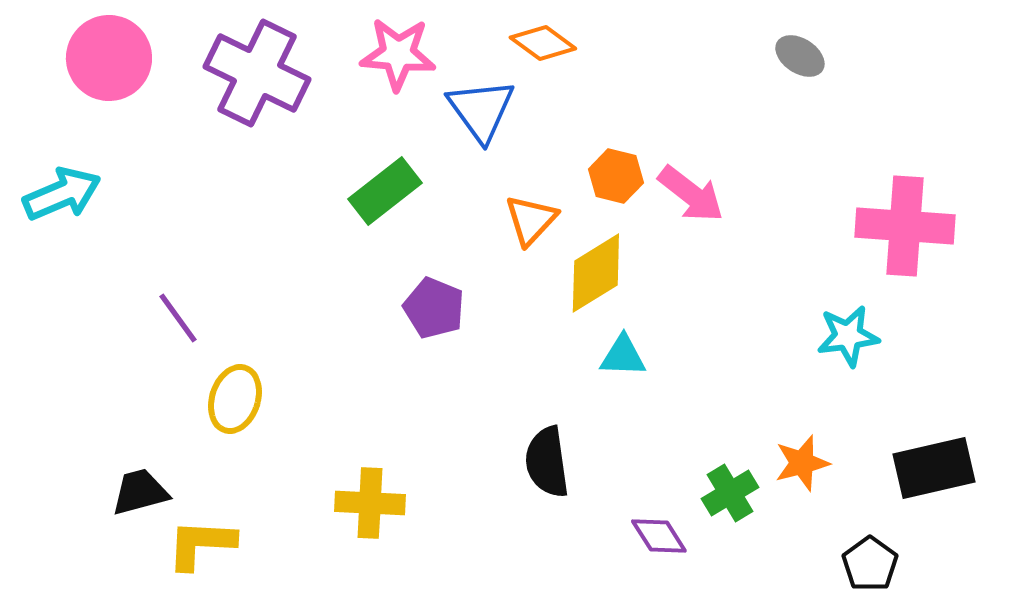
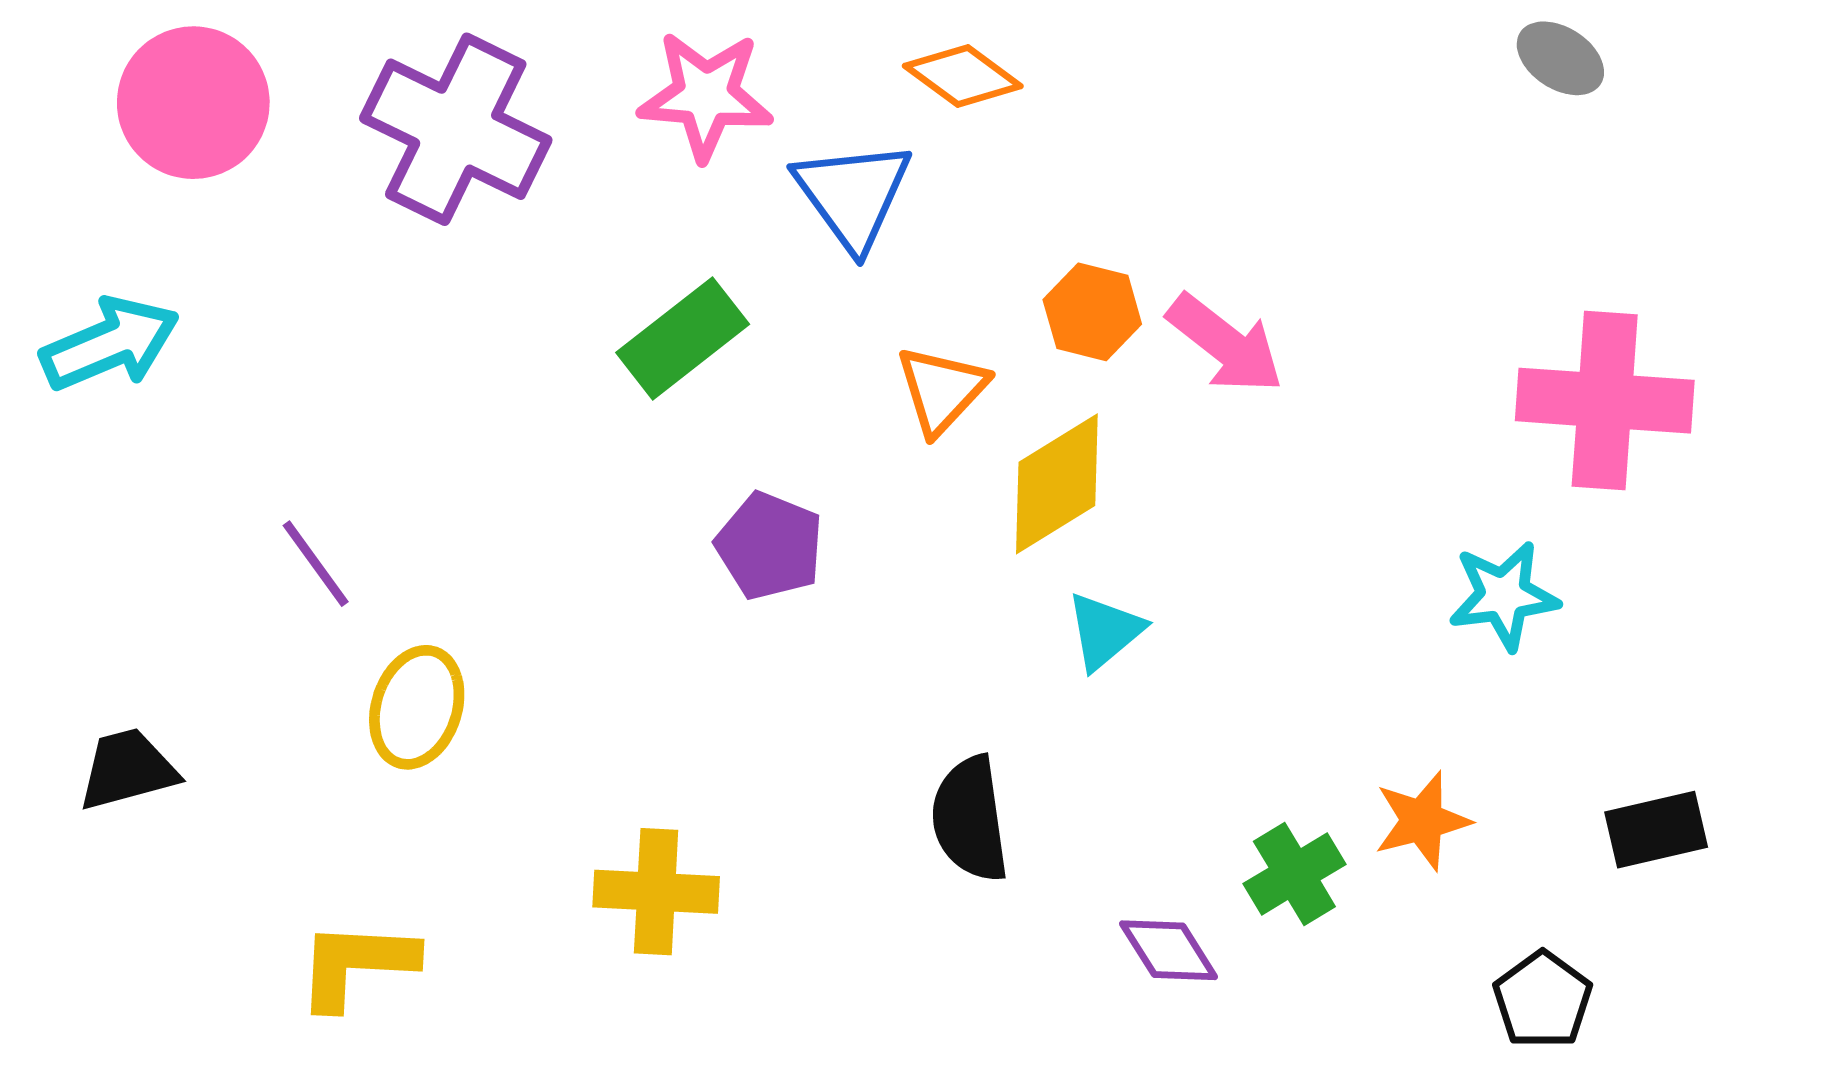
gray ellipse: (800, 56) -> (1560, 58), moved
cyan triangle: (623, 356) -> (1105, 631), turned -42
black rectangle: (934, 468) -> (1656, 830), size x0.7
black trapezoid: (140, 492) -> (128, 769), moved

